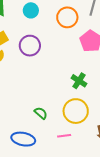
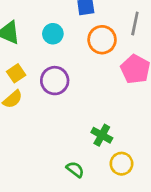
green cross: (79, 81) -> (102, 135), moved
yellow circle: (76, 111) -> (121, 164), size x0.7

